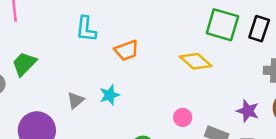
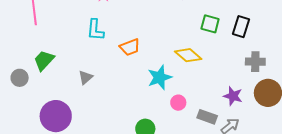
green square: (222, 25) -> (210, 24), size x0.7
cyan star: (110, 95) -> (160, 77), moved, size x1.4
gray triangle: (75, 100) -> (85, 77), moved

